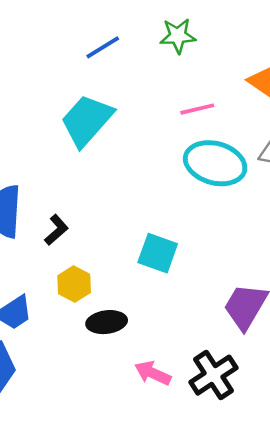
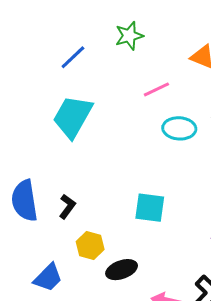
cyan ellipse: (215, 163) -> (179, 128), size x0.7

